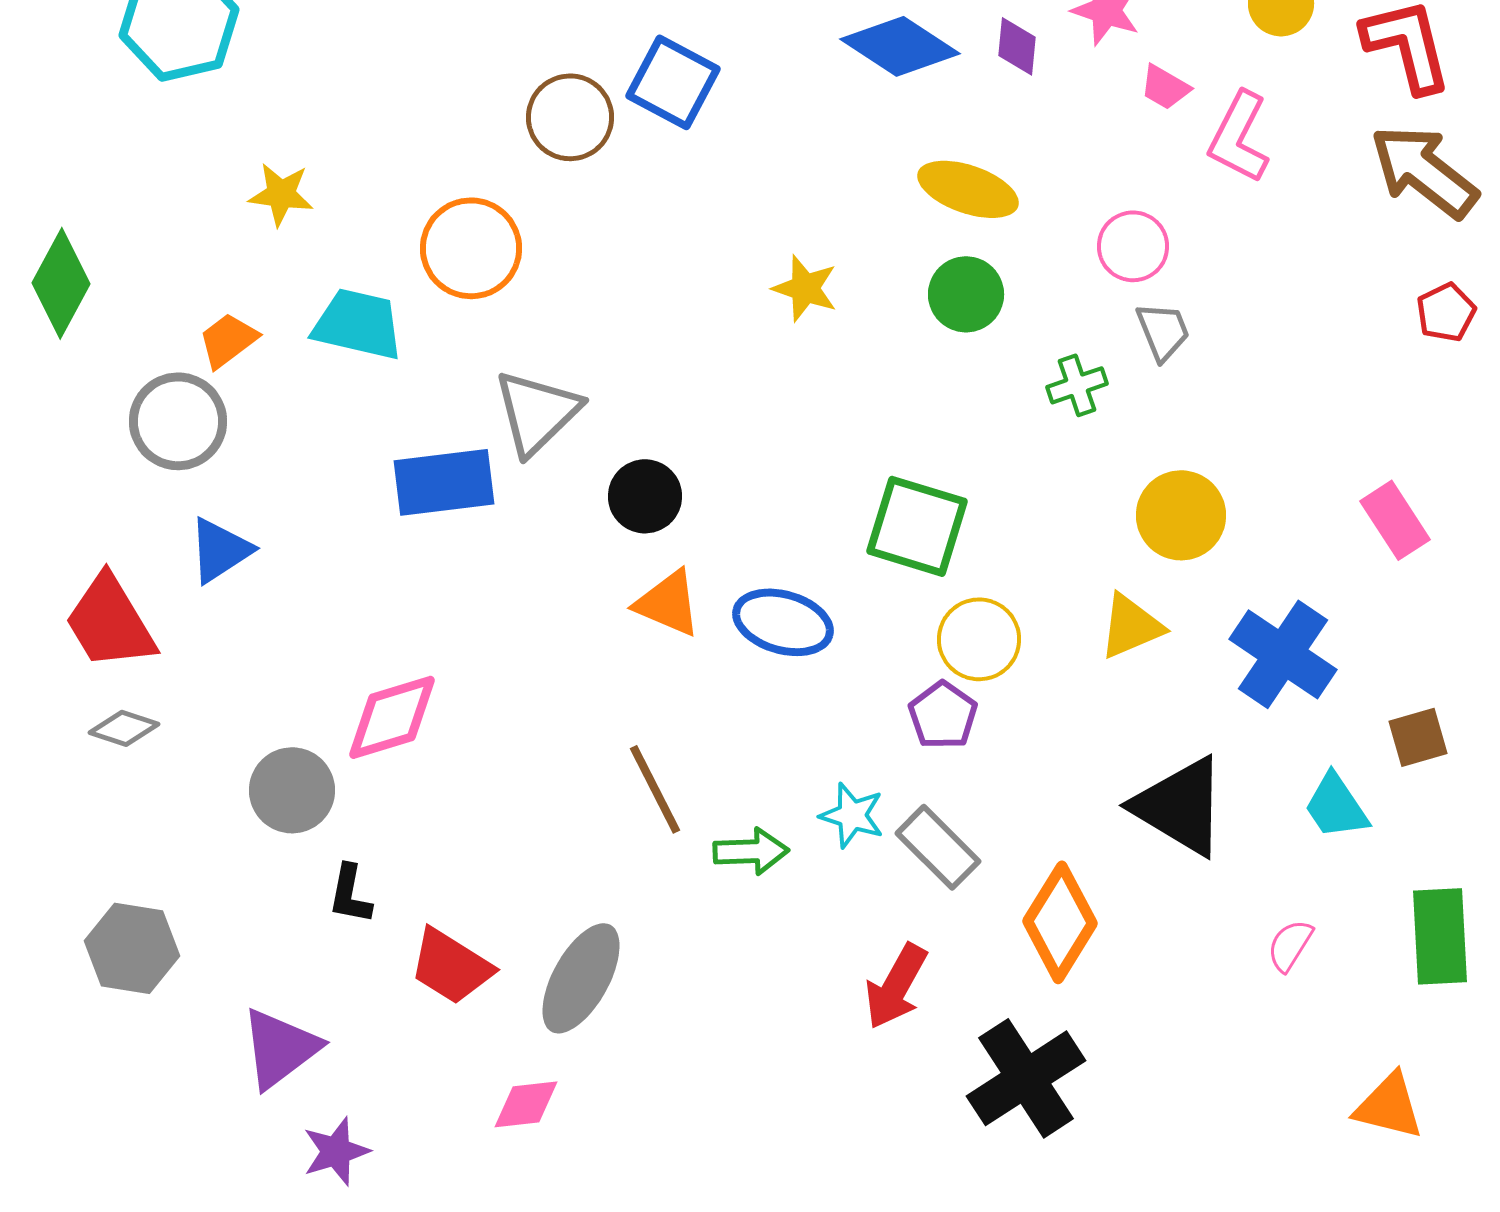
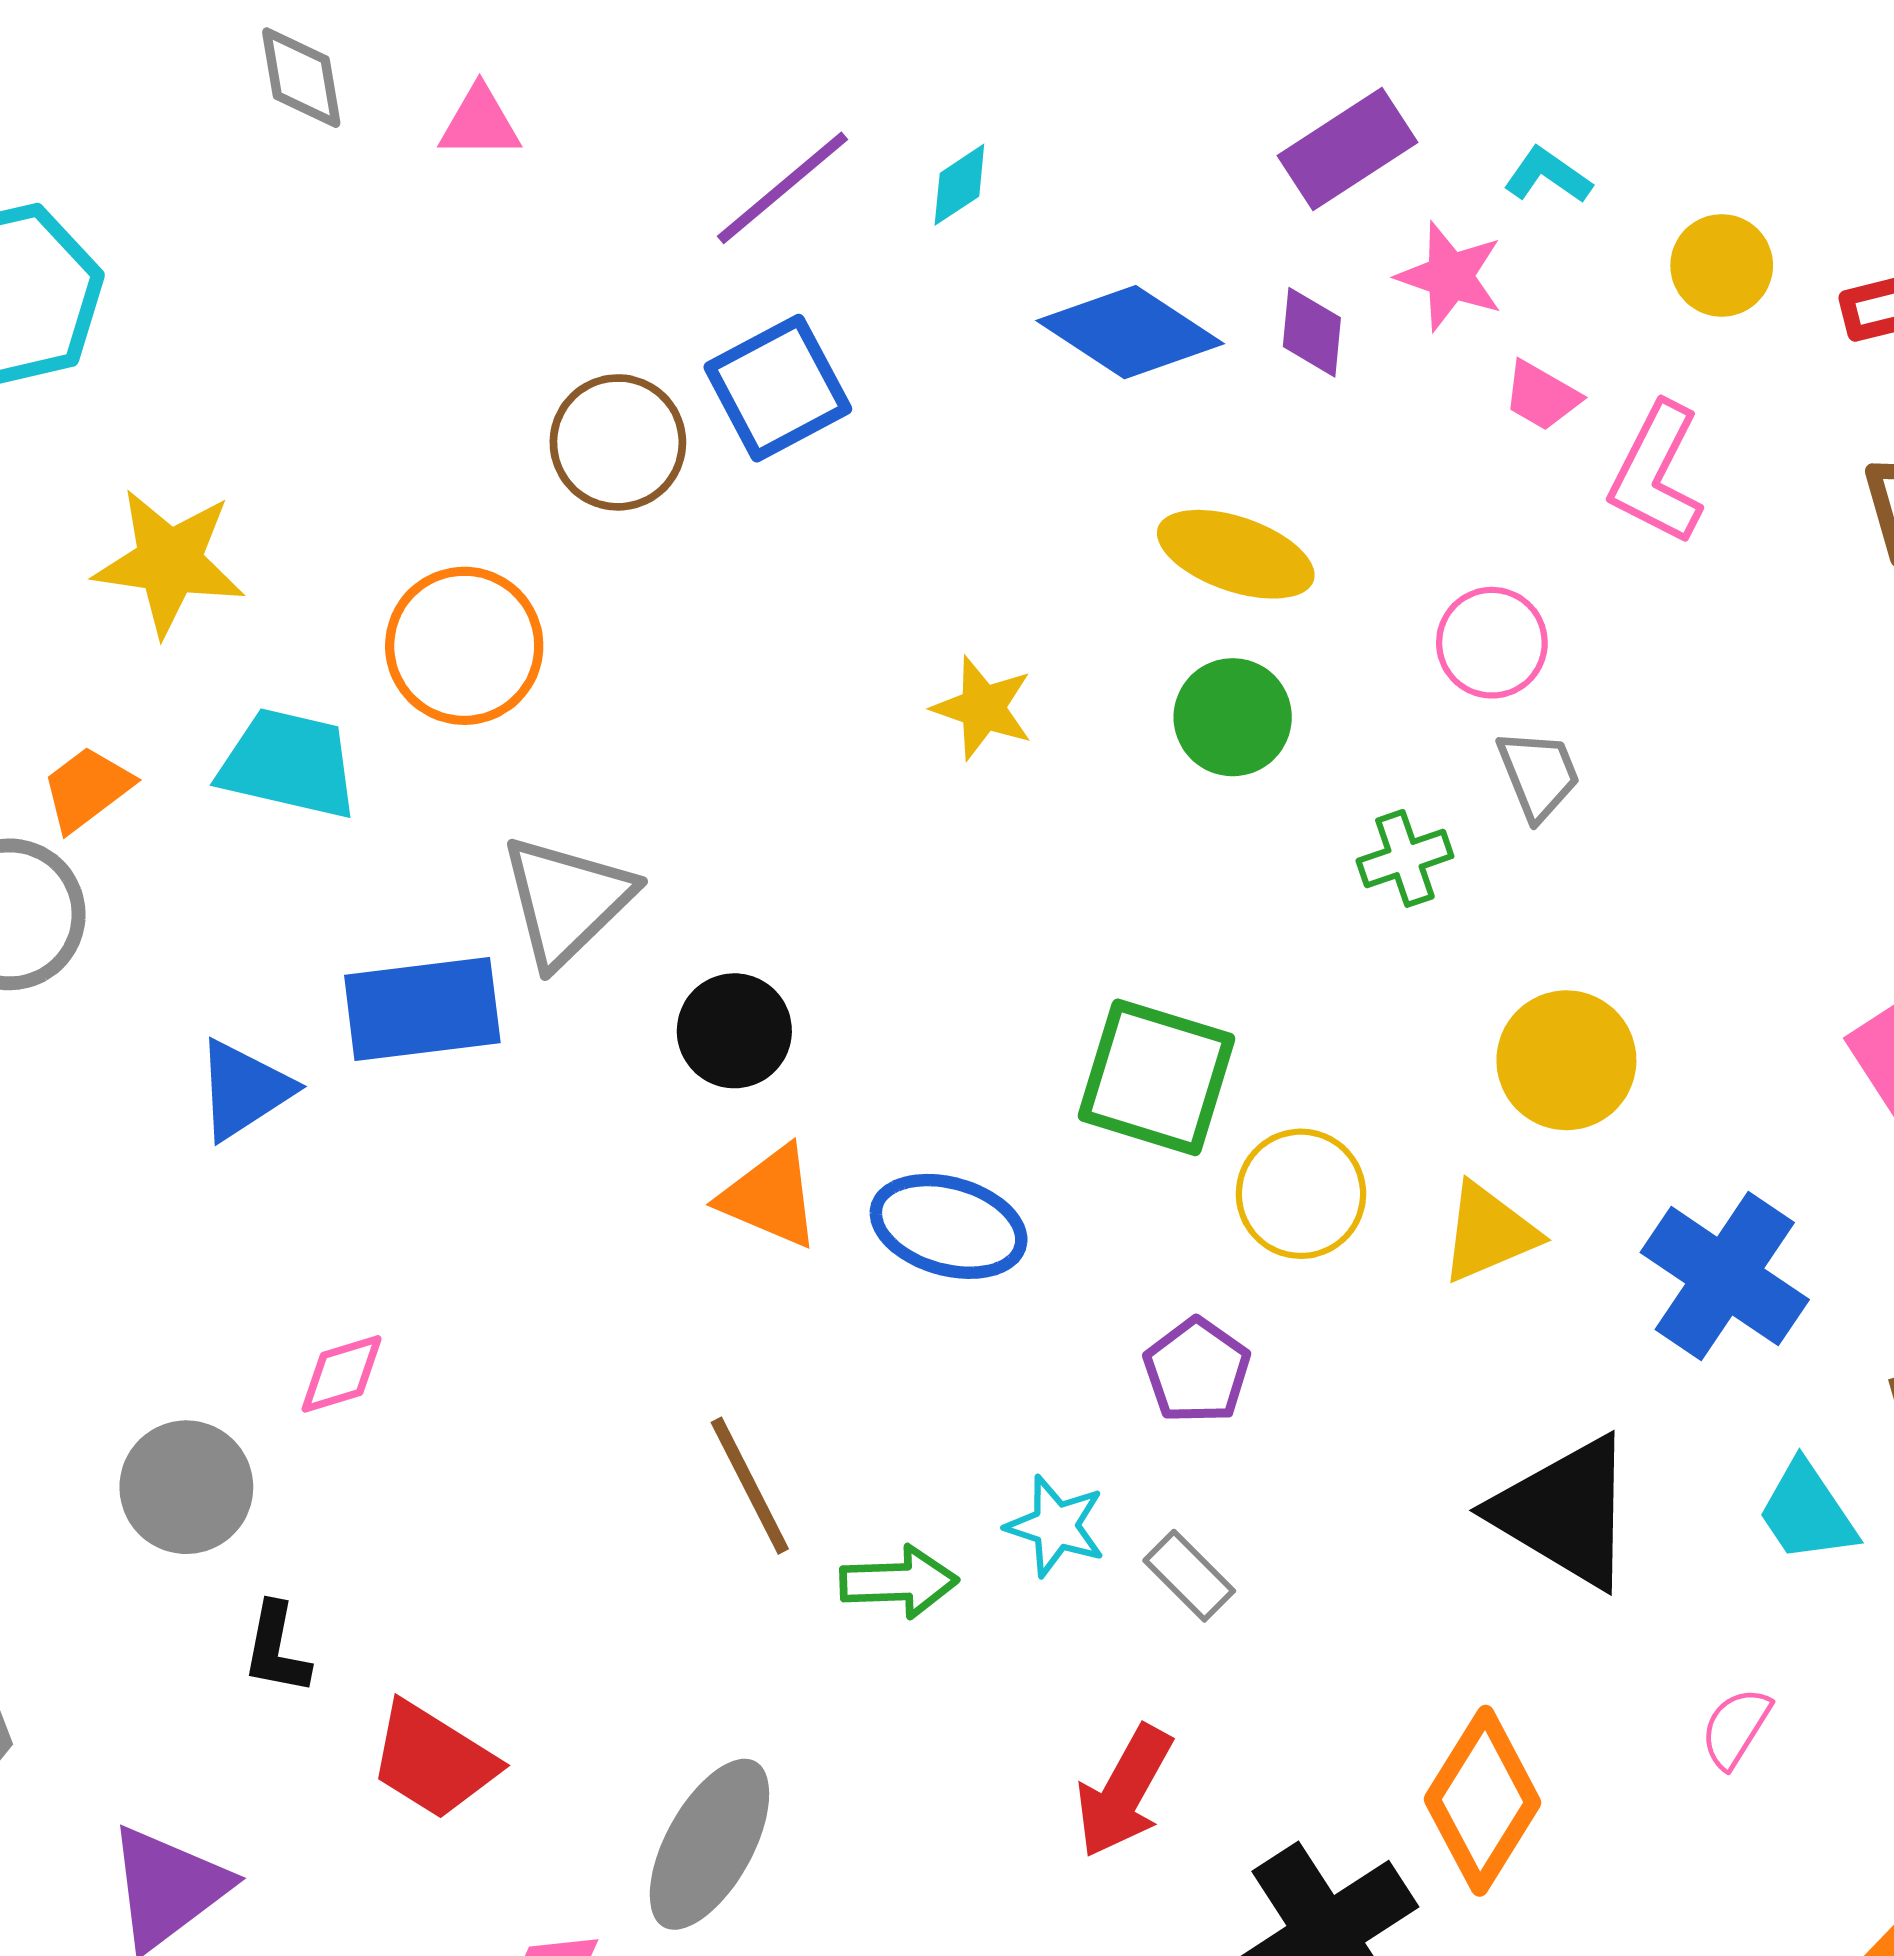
blue square: (673, 82) -> (778, 388), turned 34
yellow star: (281, 194) -> (169, 562), size x1.5
blue triangle: (220, 550) -> (244, 1090), moved
yellow circle: (979, 639) -> (1301, 1194), moved
pink diamond: (392, 717) -> (342, 1374), size x0.6
gray rectangle: (938, 847) -> (1189, 1576), size x0.7
orange diamond: (1060, 922) -> (1483, 1801), moved
gray ellipse: (581, 978) -> (709, 1844), moved

